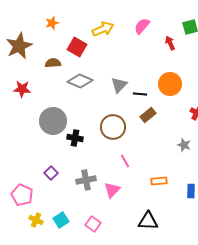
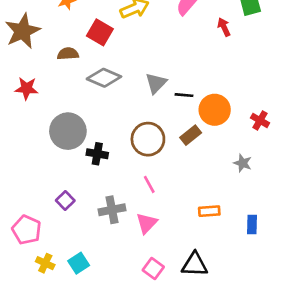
orange circle: (170, 84) -> (215, 110), moved
brown rectangle: (148, 115) -> (191, 135), moved
pink line: (125, 161) -> (149, 184), moved
pink square: (93, 224) -> (153, 268), moved

